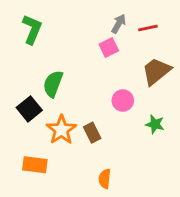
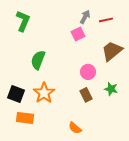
black square: (29, 109) -> (16, 94), moved, turned -30
brown rectangle: (92, 133) -> (86, 95), moved
orange semicircle: (105, 179) -> (75, 128), turned -56

